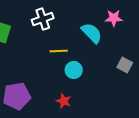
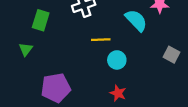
red star: (64, 101) -> (118, 93), moved

